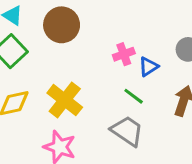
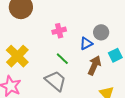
blue triangle: (148, 67) -> (86, 43), moved

